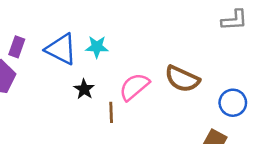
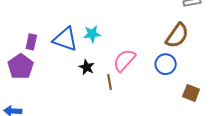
brown semicircle: (182, 79) -> (177, 36), moved, turned -72
blue circle: (233, 103) -> (166, 64), moved

